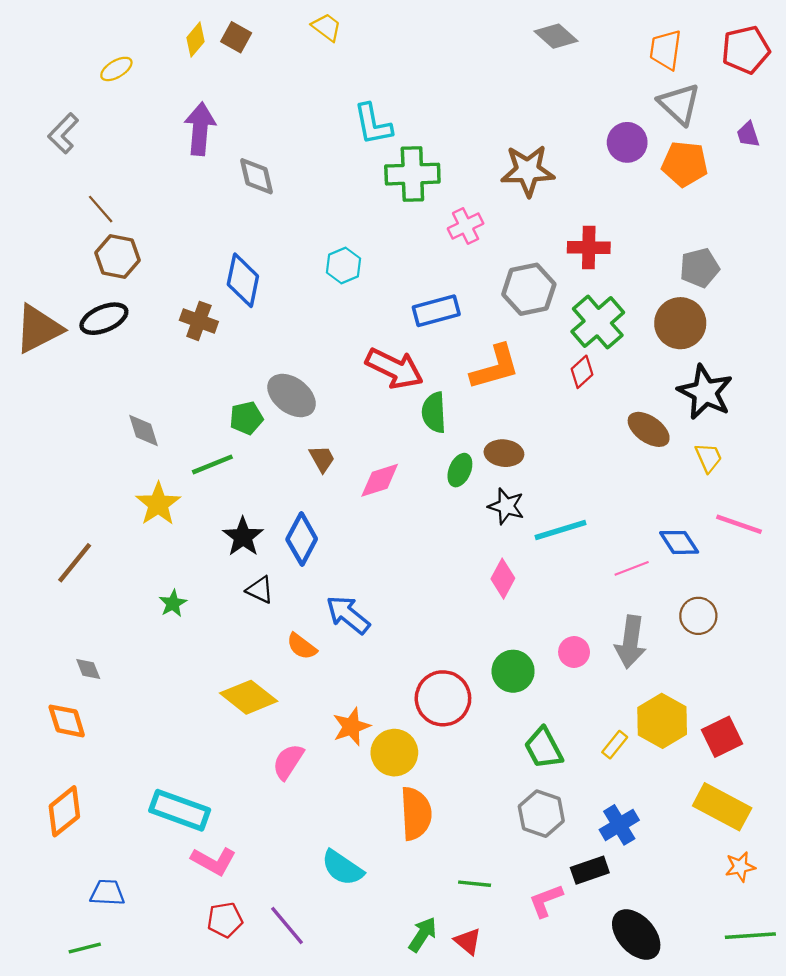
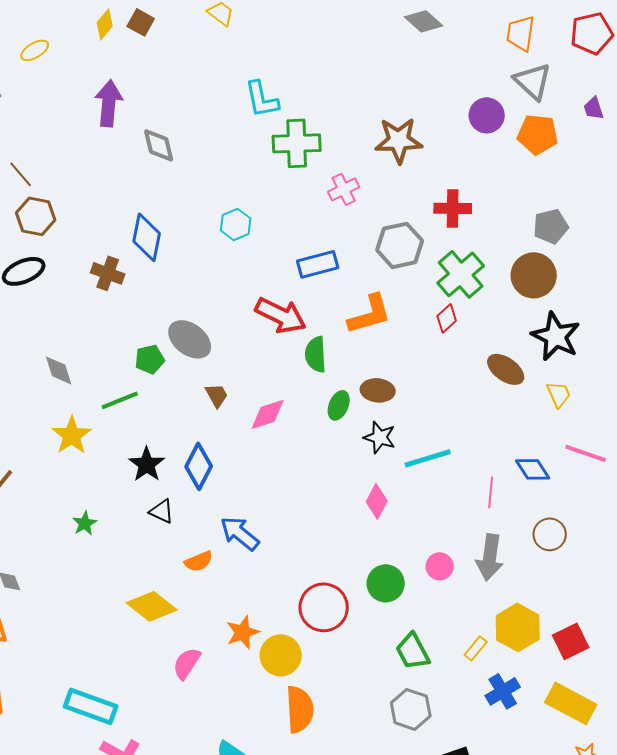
pink line: (632, 568) -> (491, 492), turned -64
orange semicircle: (302, 646) -> (199, 561), turned -60
blue cross: (619, 825) -> (503, 691), moved

